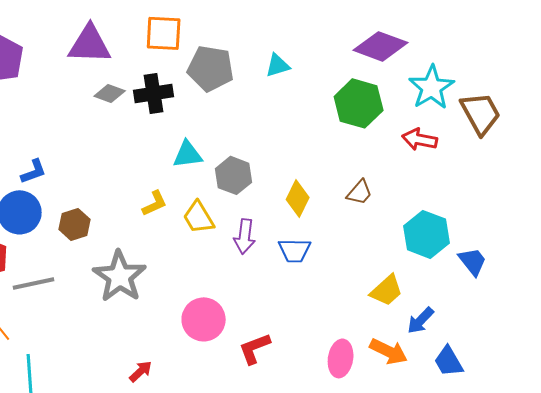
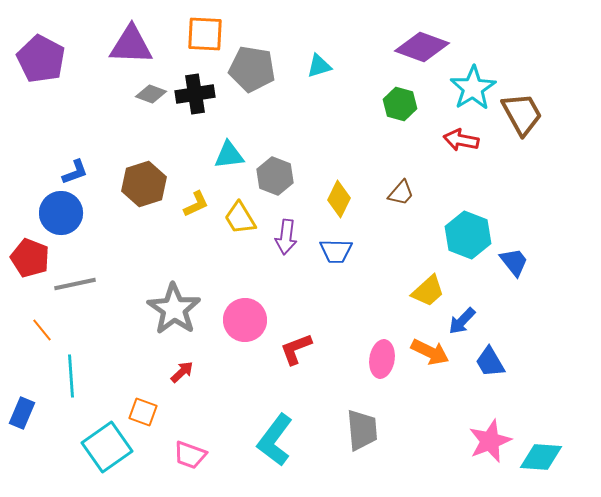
green hexagon: (359, 103) -> (400, 104), size x0.7
brown hexagon: (75, 224) -> (144, 184), moved, size x1.4
gray star: (120, 276) -> (174, 309), moved

